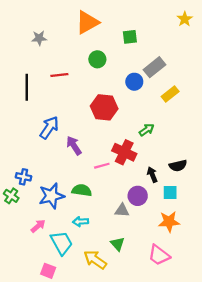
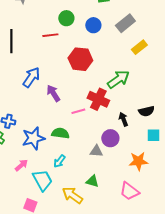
green circle: (97, 59) -> (66, 18), moved
red line: (59, 75) -> (50, 35), moved
blue circle: (134, 82) -> (93, 25), moved
green arrow: (147, 130) -> (118, 79), size x1.6
cyan square: (170, 193) -> (153, 135), moved
cyan arrow: (81, 222) -> (59, 161), turned -48
green triangle: (118, 244) -> (92, 181), turned -32

